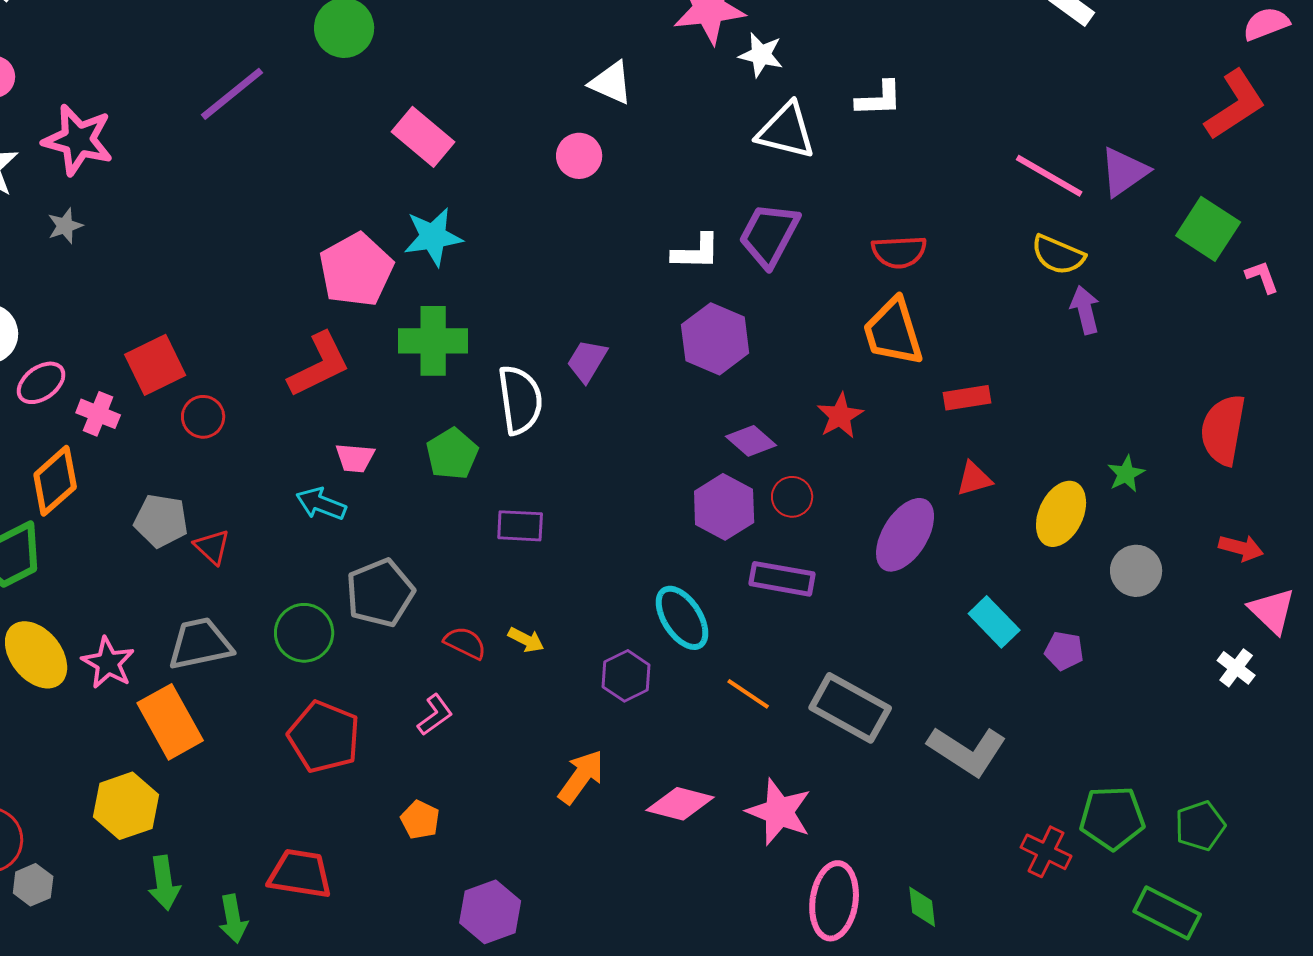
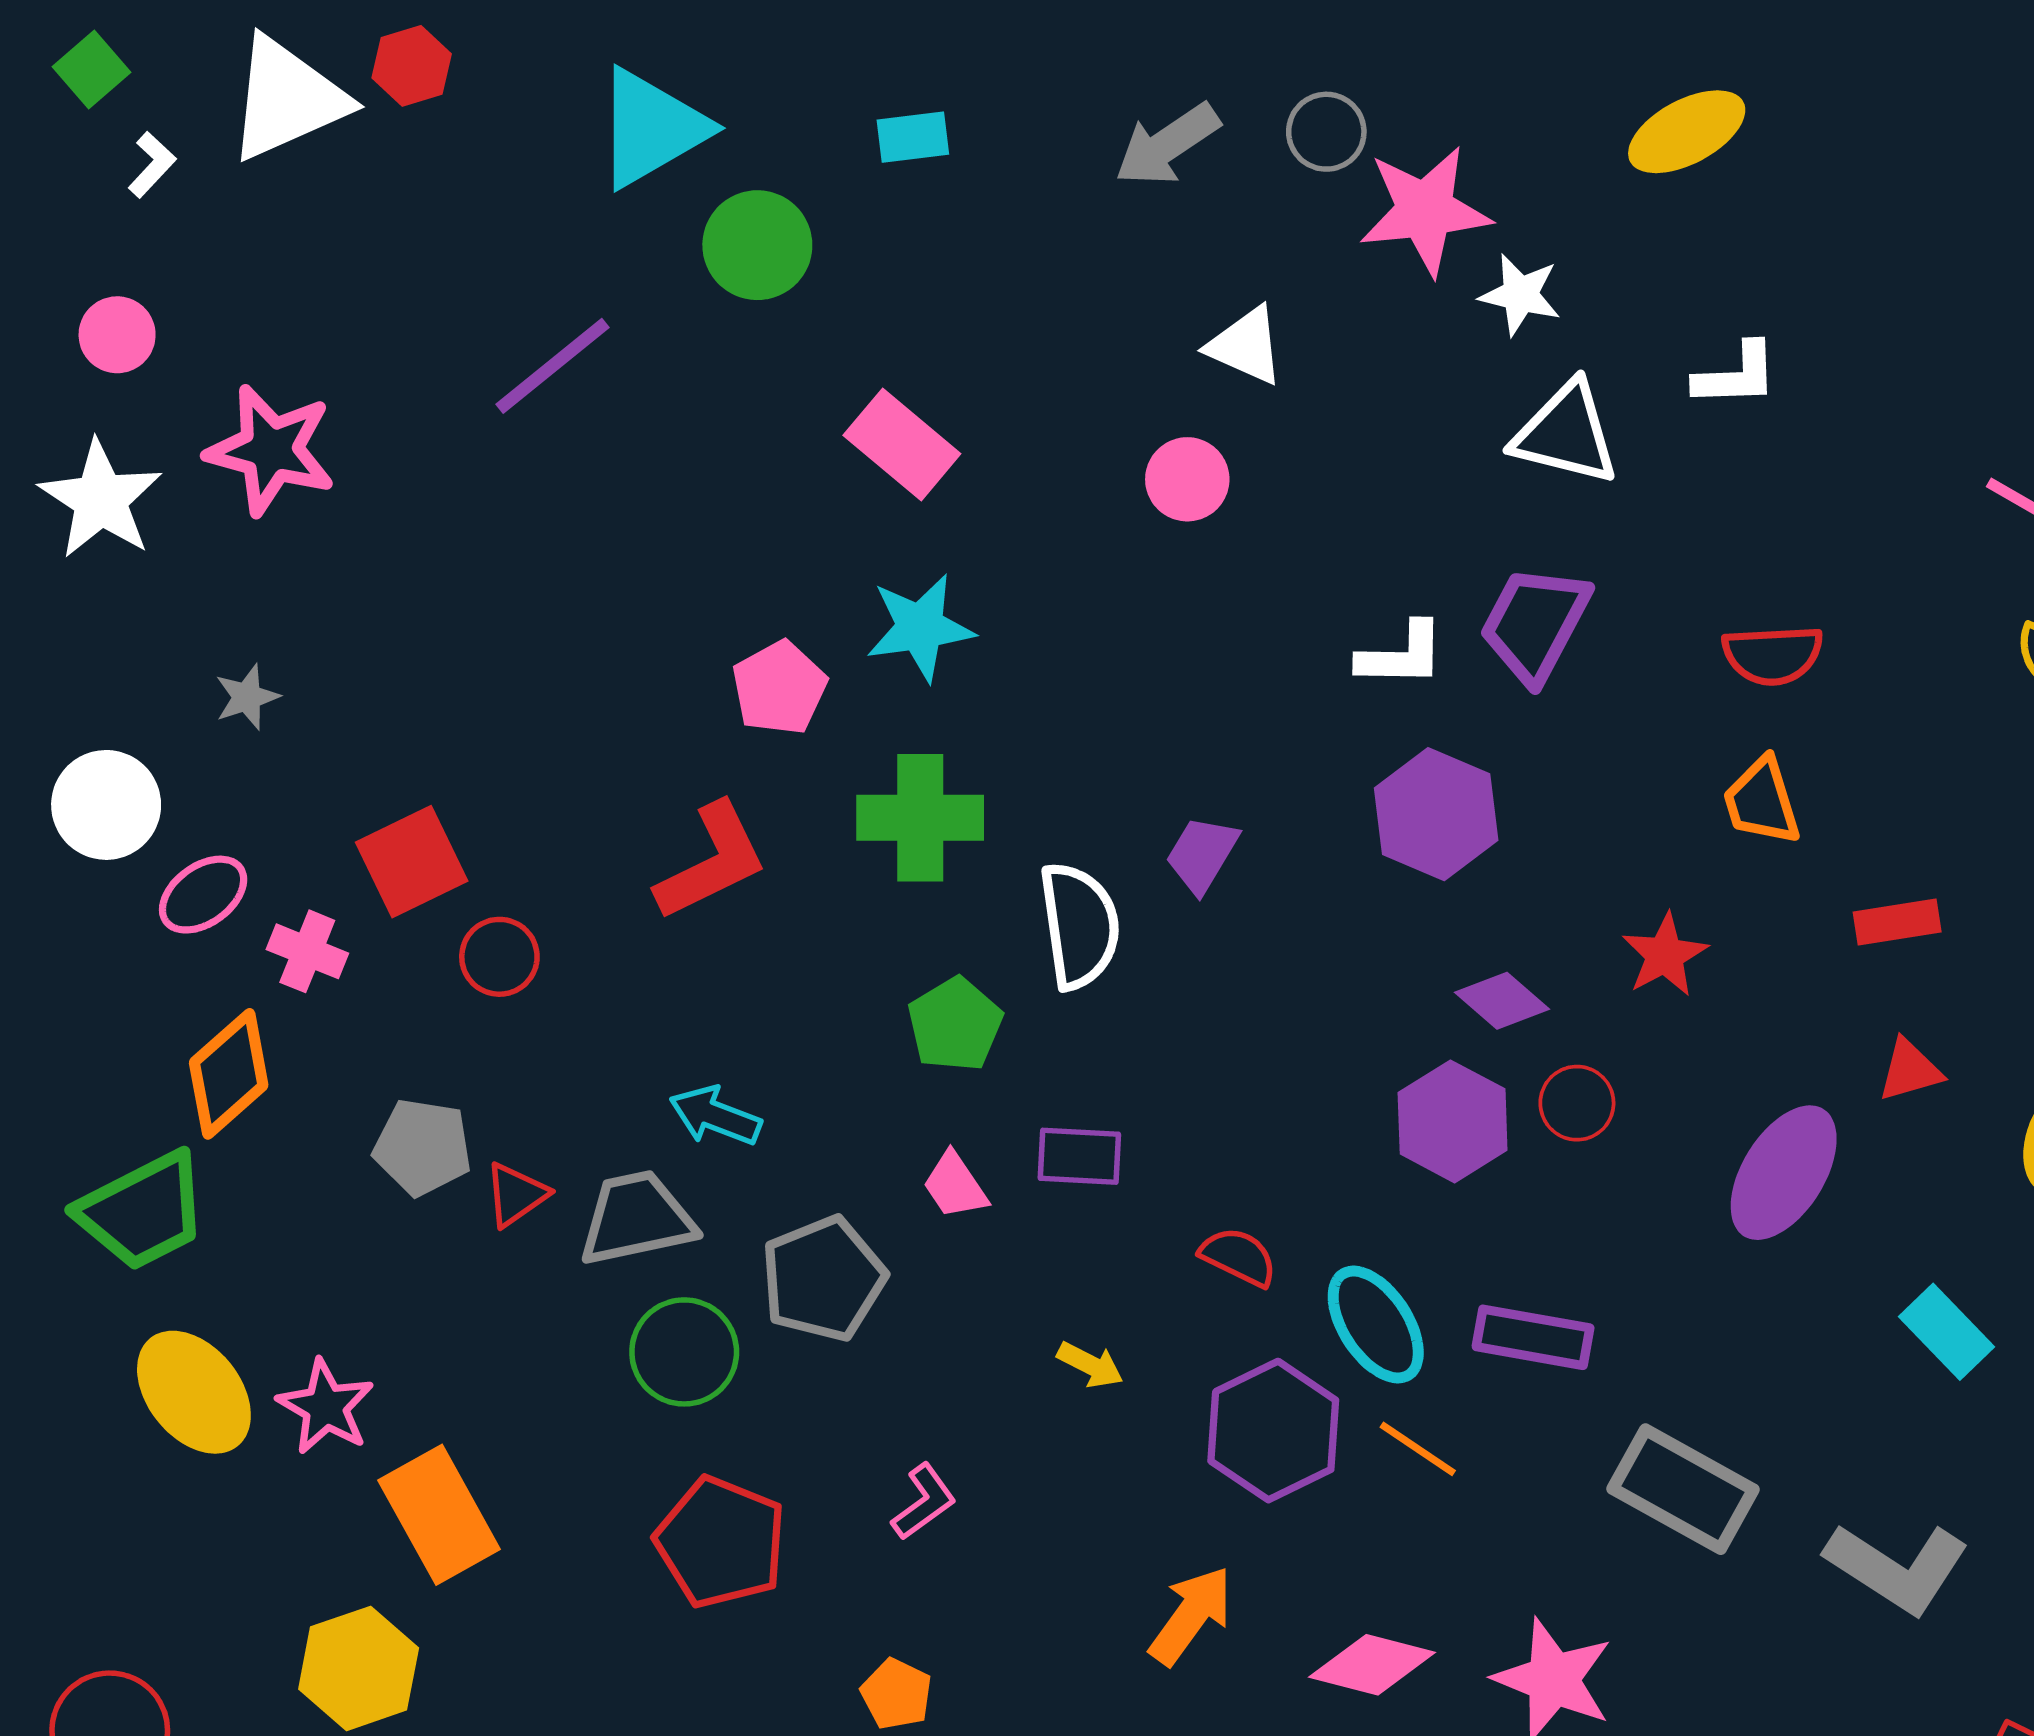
gray star: (65, 226) -> (247, 697), moved
pink pentagon: (356, 270) -> (779, 688), size x0.7
orange trapezoid: (893, 332) -> (1762, 801), size x0.7
pink trapezoid: (355, 458) -> (955, 1185), moved, turned 51
red triangle: (212, 547) -> (516, 1195), turned 42
purple rectangle: (782, 579) -> (1533, 1337), moved
red semicircle: (465, 643) -> (1239, 1257), moved
gray trapezoid: (200, 644) -> (637, 1218), moved
purple hexagon: (626, 676) -> (1273, 1431), size x1.5
orange line: (748, 694) -> (1418, 1449), moved

